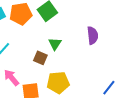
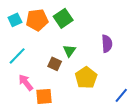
yellow pentagon: (58, 83) -> (86, 78), moved, turned -30

